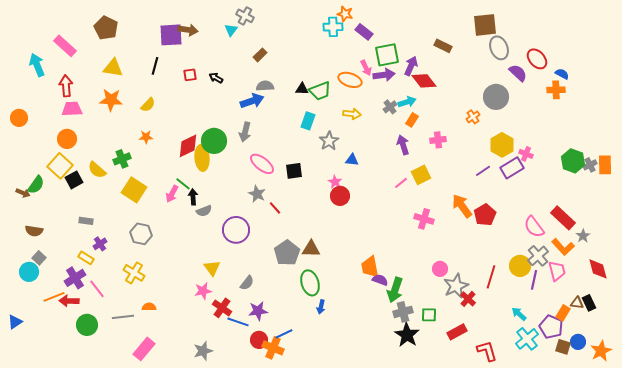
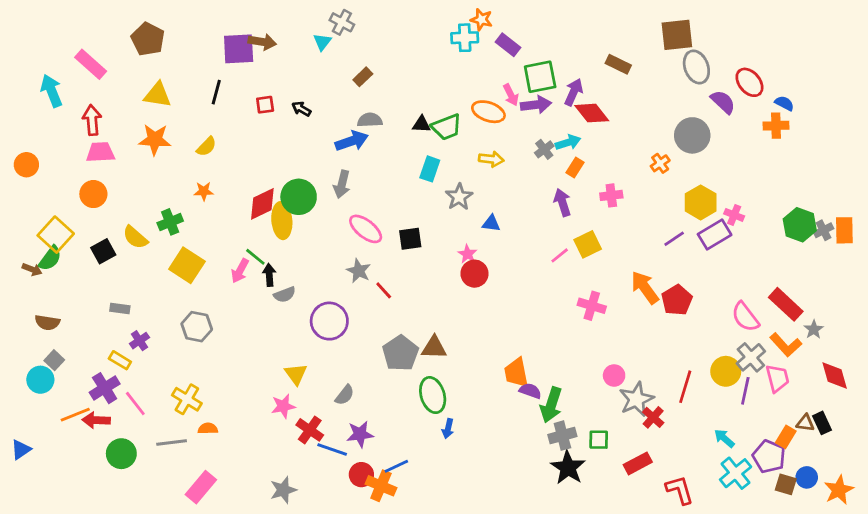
yellow square: (60, 166) -> (56, 235), moved
yellow cross: (134, 273) -> (187, 399), moved

